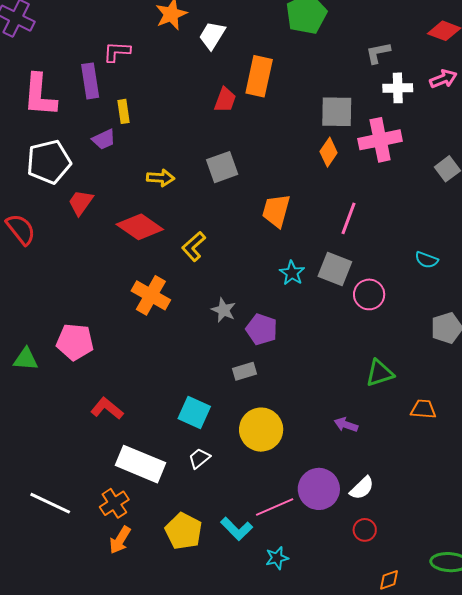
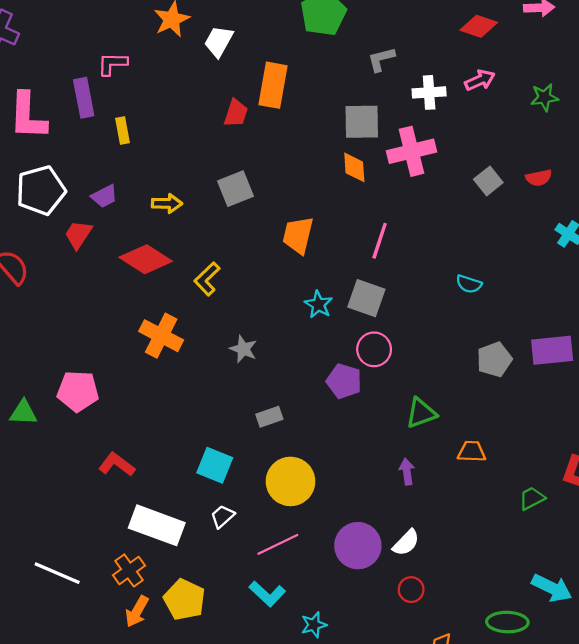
gray L-shape: (378, 53) -> (381, 59), moved
purple trapezoid: (104, 139) -> (104, 196), moved
orange diamond: (329, 152) -> (354, 167), turned -36
pink circle: (369, 294) -> (374, 349), moved
purple pentagon: (262, 329) -> (344, 381), moved
purple arrow: (346, 425) -> (407, 472), moved, turned 65
pink line: (275, 507) -> (278, 544), moved
yellow pentagon: (184, 531) -> (184, 600), moved

